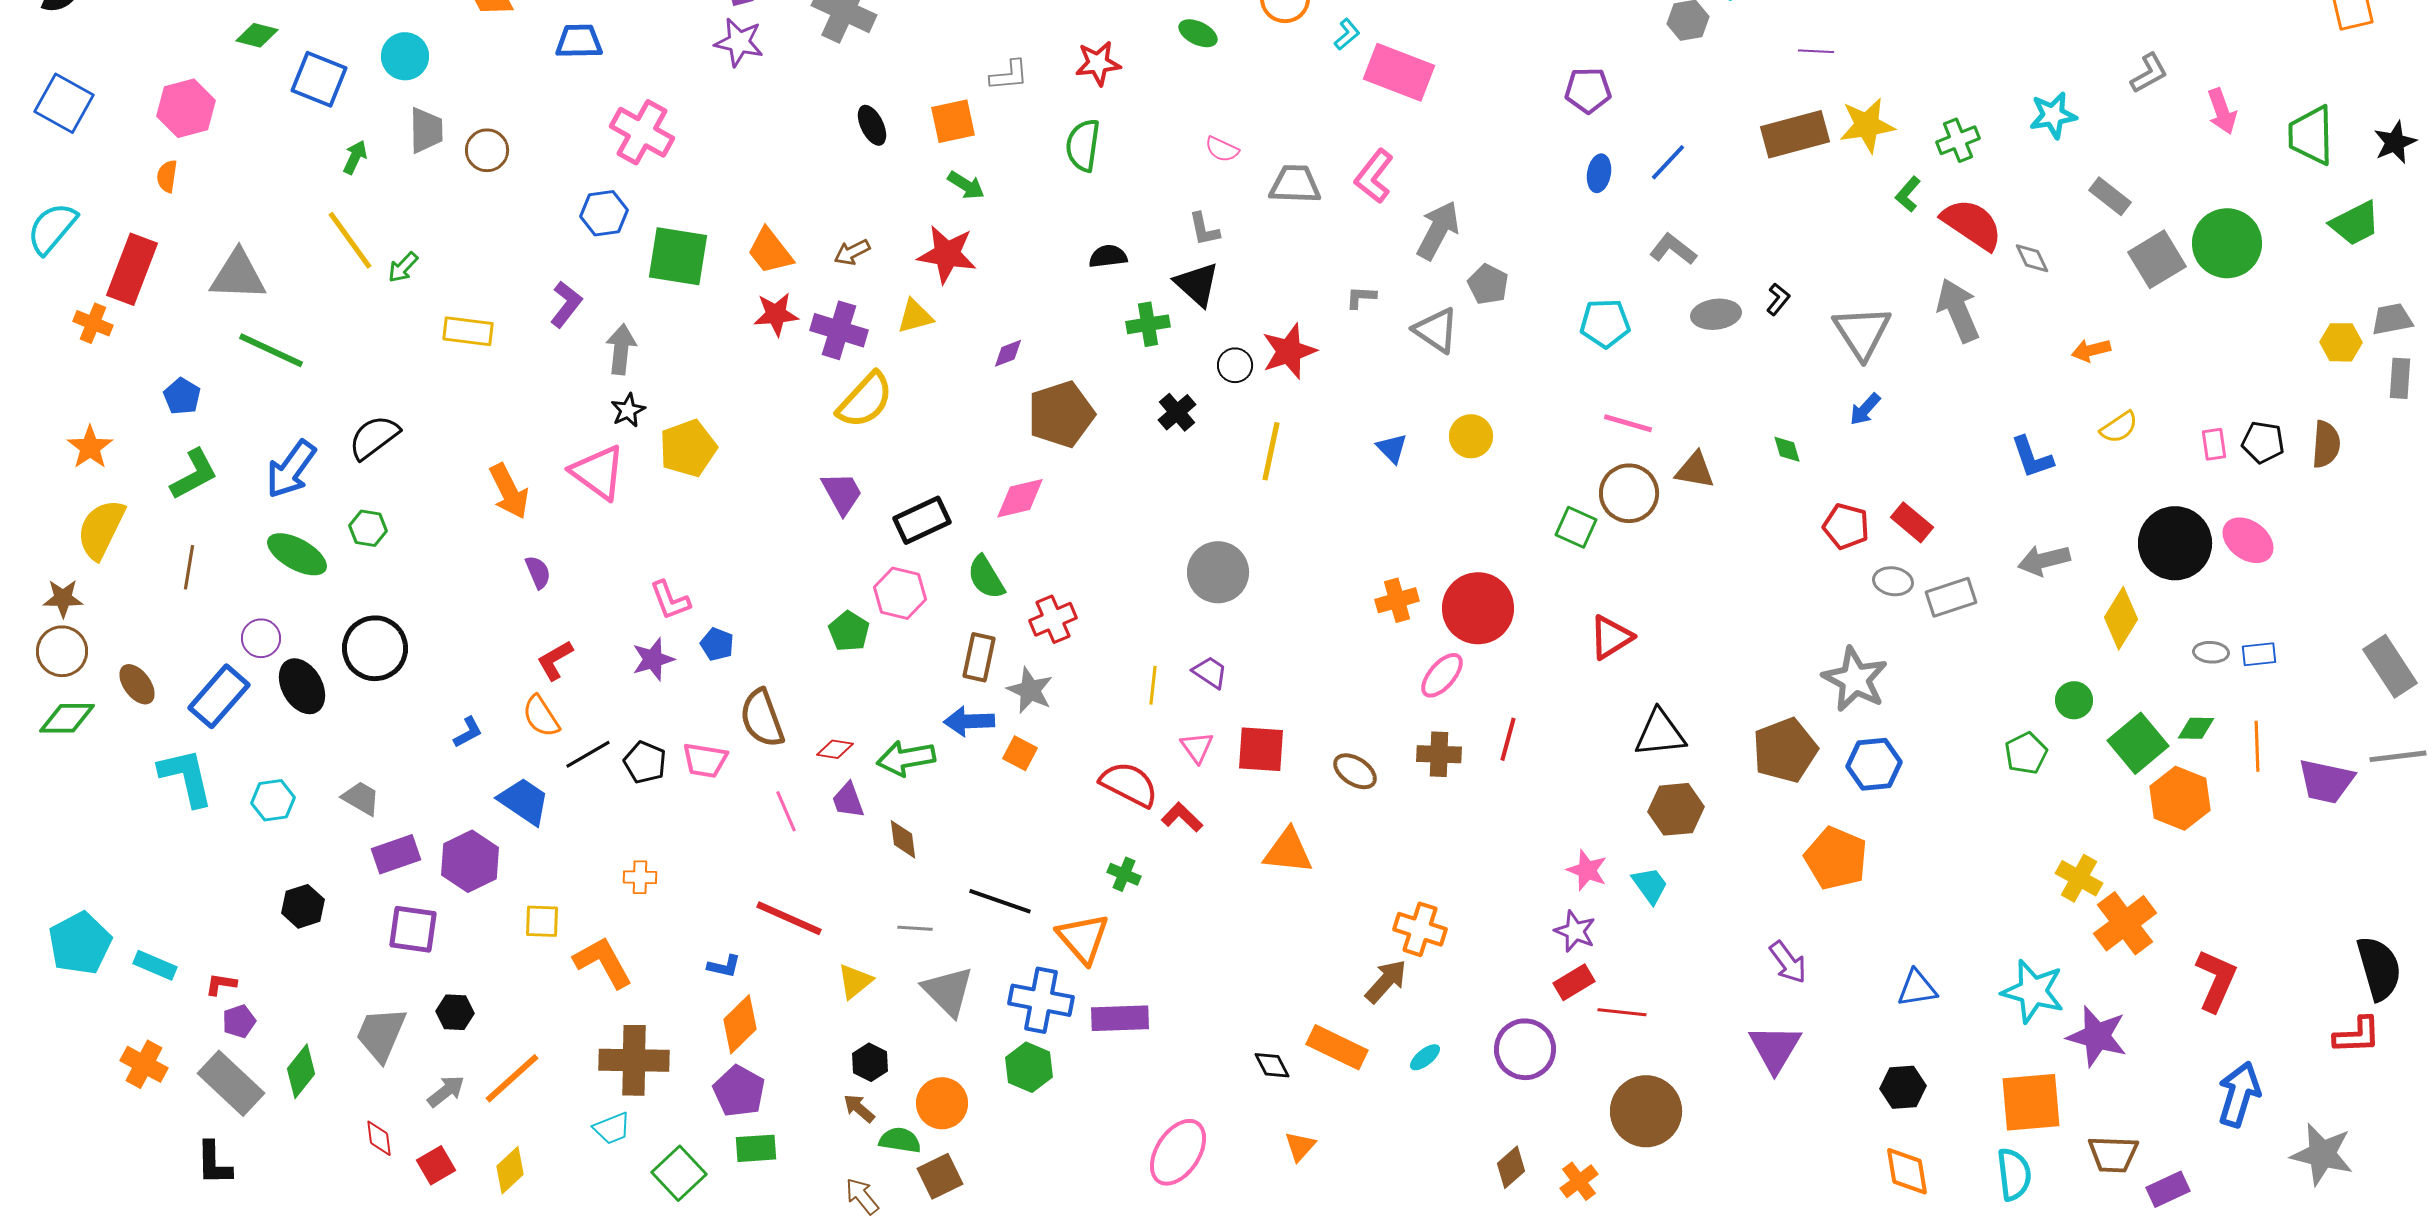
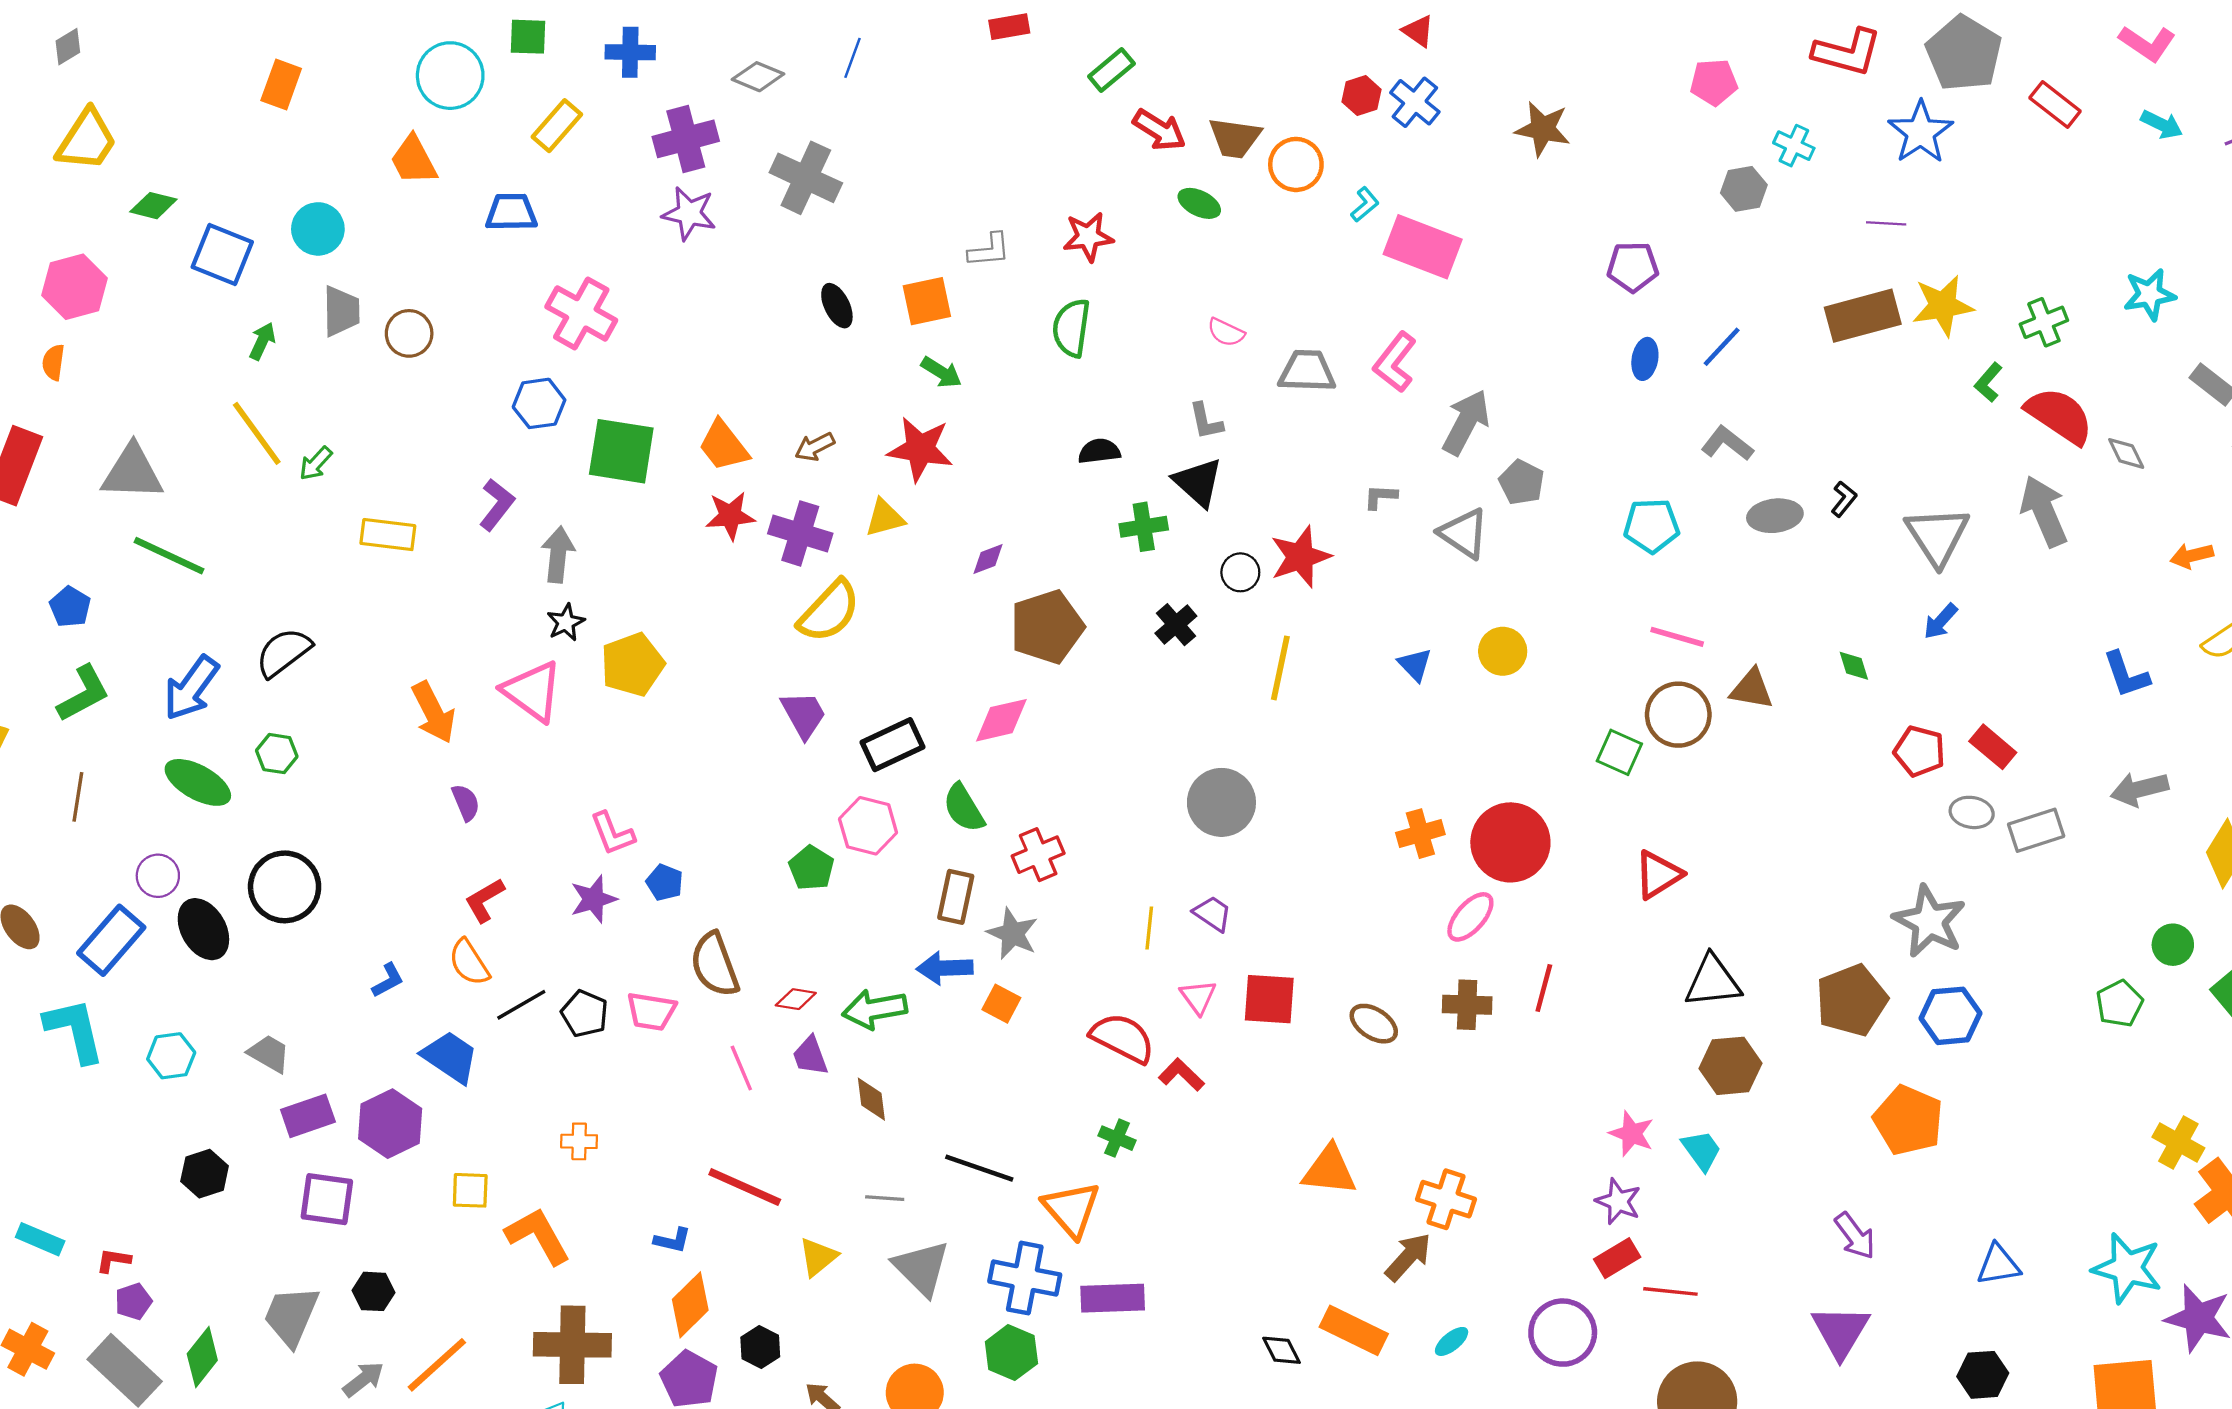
orange triangle: (1288, 851) -> (1329, 1170), moved
black hexagon: (870, 1062) -> (760, 1347), moved

